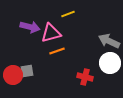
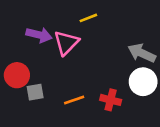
pink triangle: (51, 33) -> (66, 43), turned -30
orange line: (57, 51) -> (74, 100), moved
red circle: (13, 75) -> (17, 75), moved

